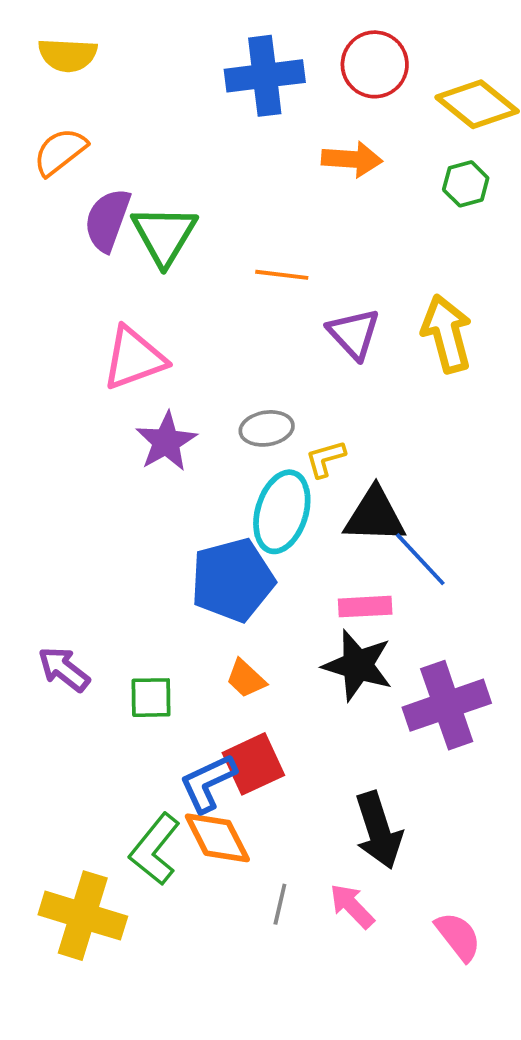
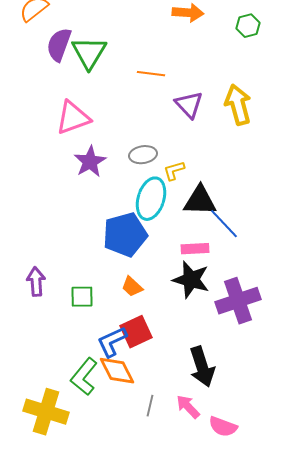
purple arrow: (64, 669) -> (36, 282), turned 48
pink semicircle: (458, 936) -> (223, 427), moved, turned 148

